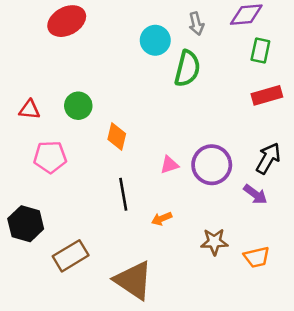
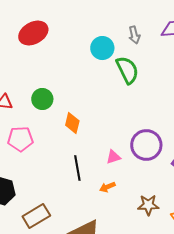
green semicircle: (187, 69) -> (127, 70), turned -40
pink triangle: (169, 165) -> (113, 157), moved

